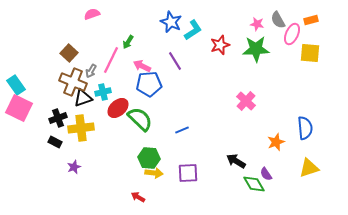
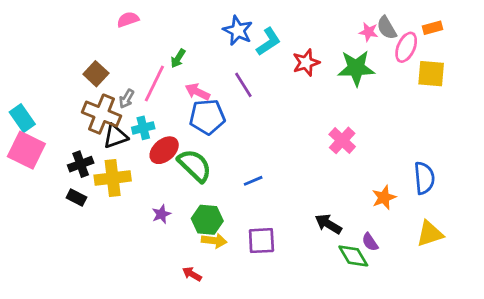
pink star: (257, 24) -> (369, 32), moved
purple star: (74, 167) -> (161, 214), moved

